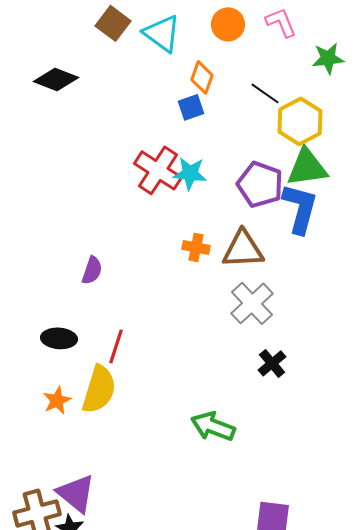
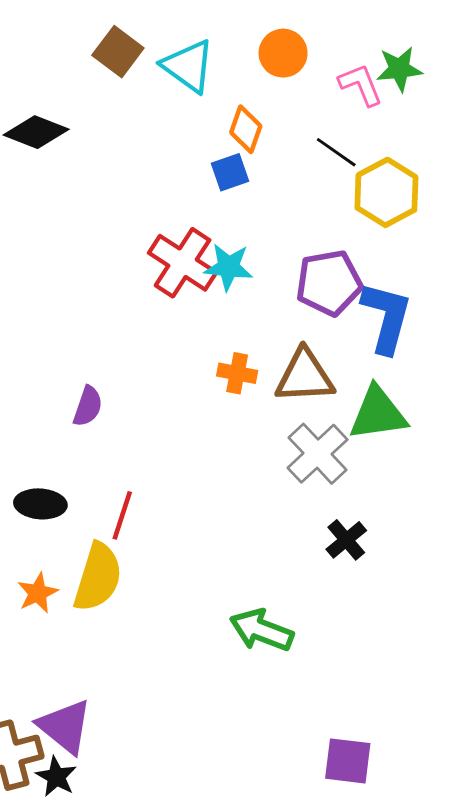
pink L-shape: (281, 22) -> (361, 85), moved
green star: (328, 58) -> (399, 69), moved
green triangle: (307, 167) -> (378, 413), moved
purple pentagon: (260, 184) -> (329, 283), turned -30

